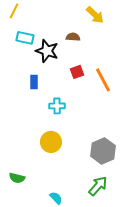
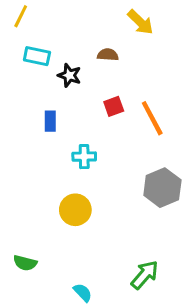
black star: (47, 51) -> (69, 75), size x0.7
gray hexagon: (103, 151) -> (162, 188), moved

